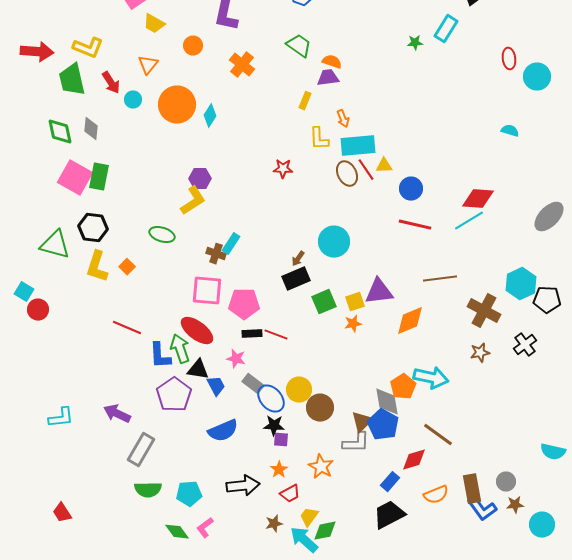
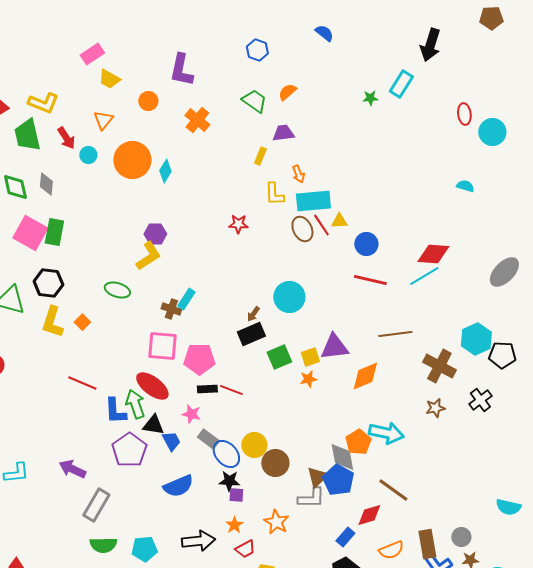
orange semicircle: (332, 62) -> (287, 92), moved, turned -60

